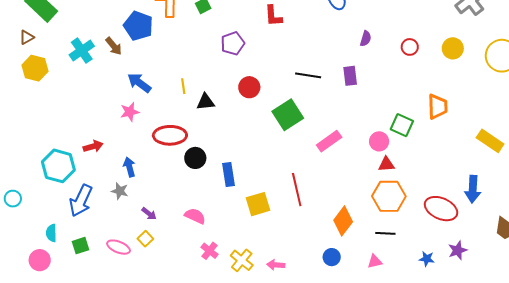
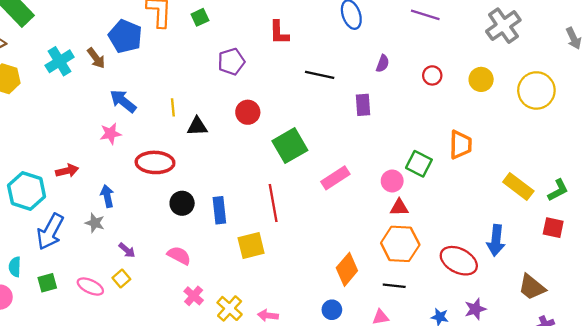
black line: (308, 75) -> (320, 75), moved
black circle: (195, 158) -> (182, 203), moved
red line: (297, 190) -> (273, 203), moved

